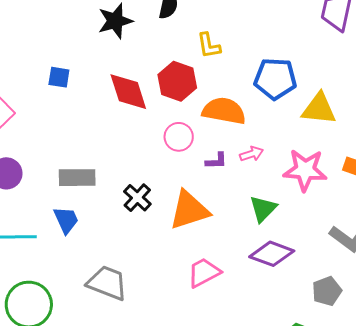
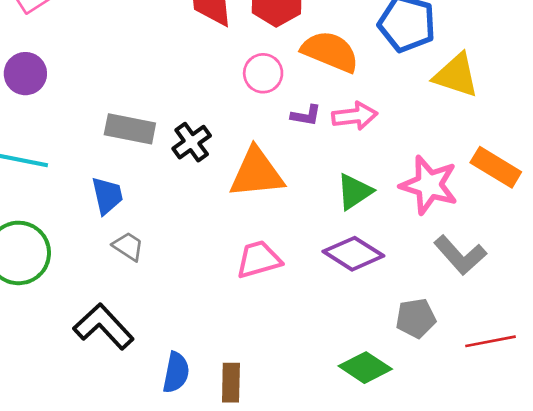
pink arrow: (252, 154) -> (355, 116), size x1.4
pink star: (305, 170) -> (429, 185), moved
gray rectangle: (77, 178) -> (130, 129), moved
blue trapezoid: (66, 220) -> (107, 196), moved
gray trapezoid: (107, 283) -> (128, 246), size x0.6

